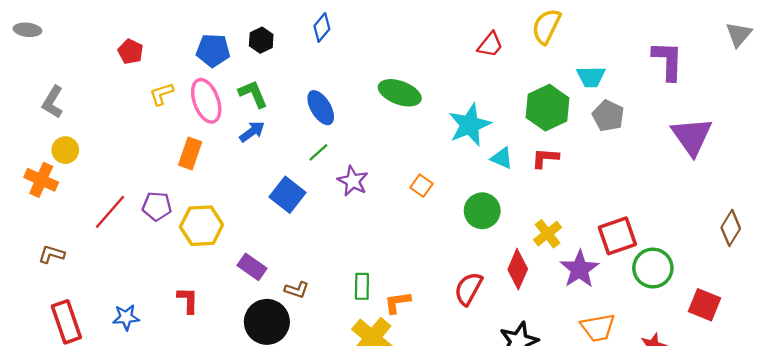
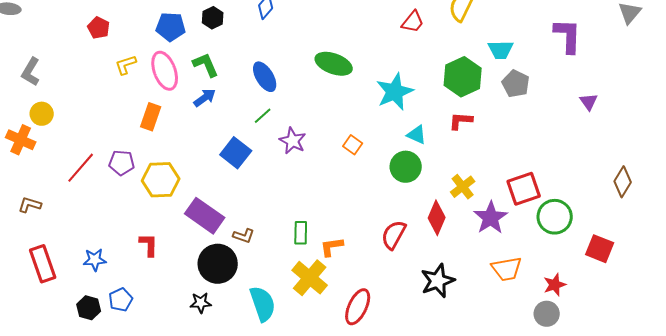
purple triangle: (692, 136) -> (589, 102), size x0.5
cyan triangle: (502, 158) -> (417, 135), moved
purple rectangle: (252, 267) -> (205, 216), size x1.5

